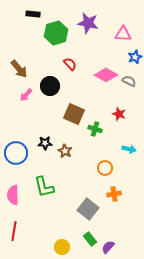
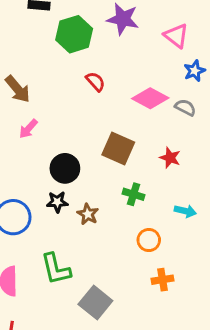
pink triangle: (123, 34) -> (176, 36), turned 36
black circle: (50, 86) -> (65, 168), moved
brown square: (74, 114) -> (118, 149), moved
green cross: (95, 129) -> (134, 194), moved
gray square: (88, 209) -> (95, 303), moved

